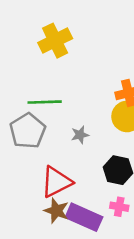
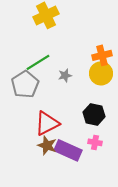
green line: (45, 102) -> (38, 62), turned -30
gray star: (80, 135) -> (65, 75), moved

